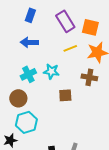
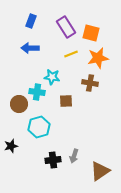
cyan cross: (28, 74) -> (37, 92), moved, turned 35
cyan hexagon: (26, 122) -> (39, 127), moved

